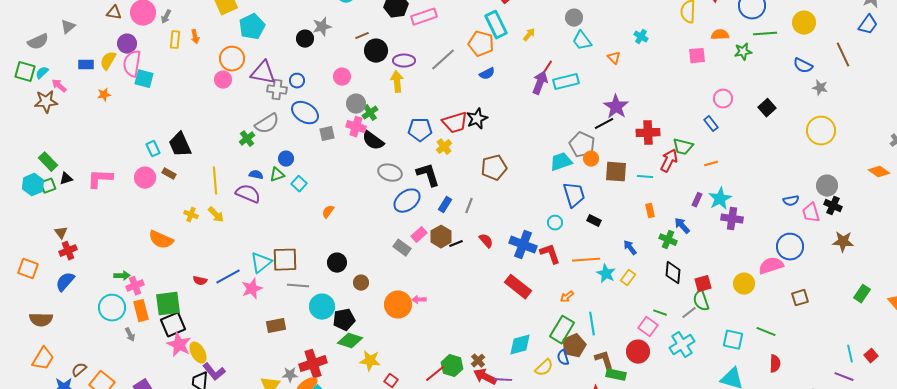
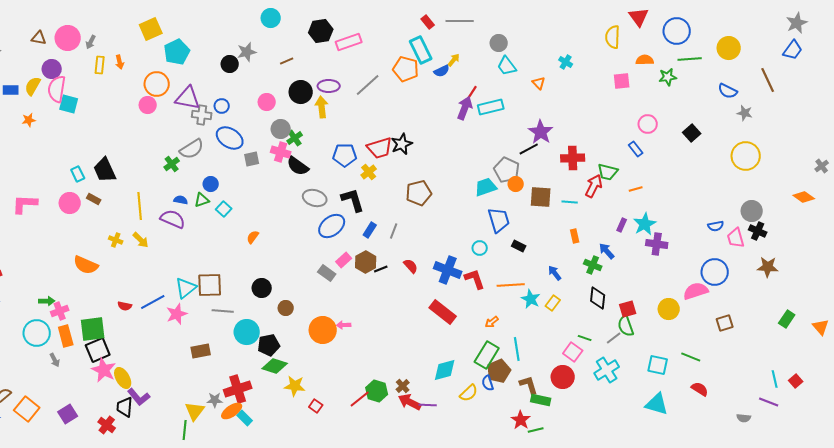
black circle: (376, 51) -> (301, 92), moved
blue semicircle: (487, 74) -> (442, 71), moved
red semicircle: (775, 364) -> (700, 389), turned -60

